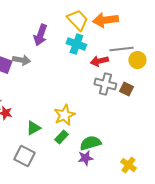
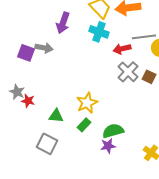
gray cross: (105, 84) -> (128, 72), turned 30
green triangle: (33, 128) -> (56, 116), turned 35

